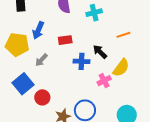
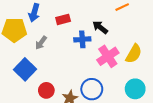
yellow semicircle: (121, 68) -> (134, 54), moved
pink cross: (104, 81) -> (108, 56), size x1.5
red circle: (42, 97) -> (46, 90), moved

